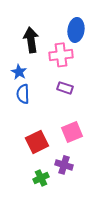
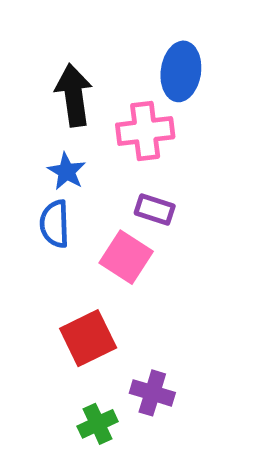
blue star: (19, 72) -> (67, 171), moved
pink square: (72, 132) -> (126, 257), moved, turned -35

